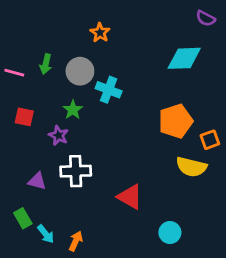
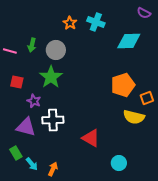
cyan cross: (109, 90) -> (96, 22), moved
green star: (73, 110) -> (51, 77), size x1.6
purple star: (59, 135) -> (34, 101), moved
purple triangle: (37, 181) -> (26, 127), size x1.5

